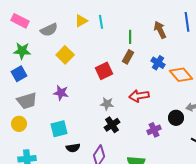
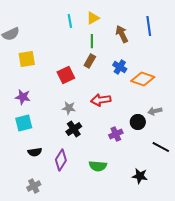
yellow triangle: (81, 21) -> (93, 18), moved
cyan line: (101, 22) -> (70, 21), moved
yellow square: (65, 55) -> (27, 59), turned 36
orange diamond: (181, 75) -> (143, 79), turned -30
cyan square: (59, 129) -> (24, 123), moved

